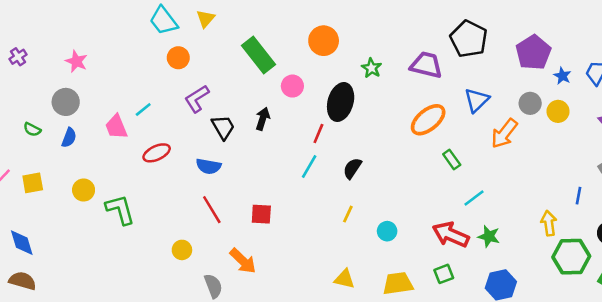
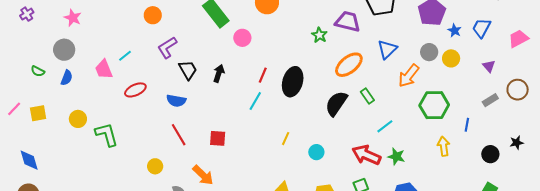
green star: (372, 68) -> (319, 35), moved
black ellipse: (341, 102) -> (293, 82), moved
black arrow: (263, 119) -> (219, 73), moved
black semicircle: (352, 168) -> (336, 103), moved, size x1.5
green hexagon: (571, 257) -> (434, 105), moved

